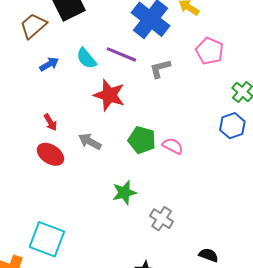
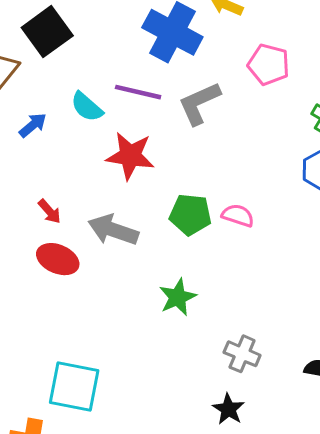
gray L-shape: (160, 69) -> (199, 103), size x1.4
gray arrow: (90, 141) -> (113, 230), size x1.4
gray cross: (162, 219) -> (242, 354), moved

